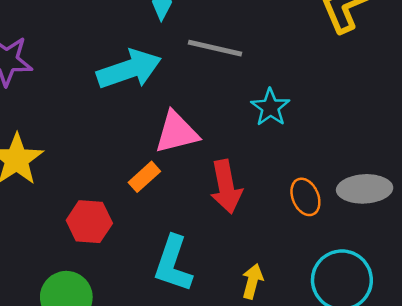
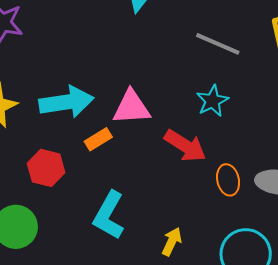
gray line: (215, 48) -> (218, 44), moved
cyan arrow: (129, 69) -> (66, 102), moved
red arrow: (226, 187) -> (185, 146), moved, turned -57

